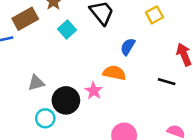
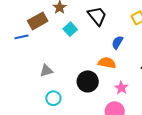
pink star: (94, 91) -> (121, 88), moved
black circle: (66, 100) -> (88, 81), moved

